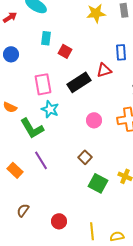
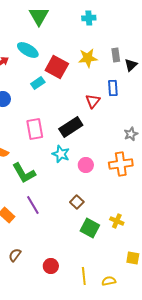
cyan rectangle: (46, 38) -> (38, 83), turned 48
red square: (65, 51) -> (57, 67), moved, size x1.6
blue rectangle: (121, 52) -> (113, 88), moved
red triangle: (104, 70) -> (93, 101), moved, turned -35
cyan star: (50, 109) -> (61, 154), moved

